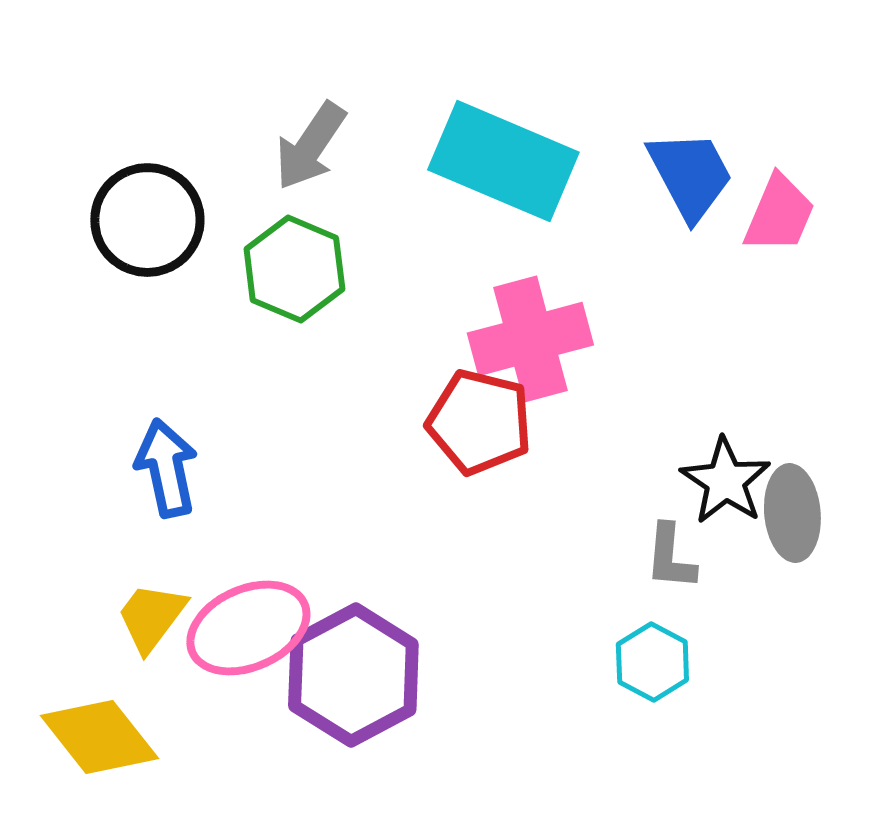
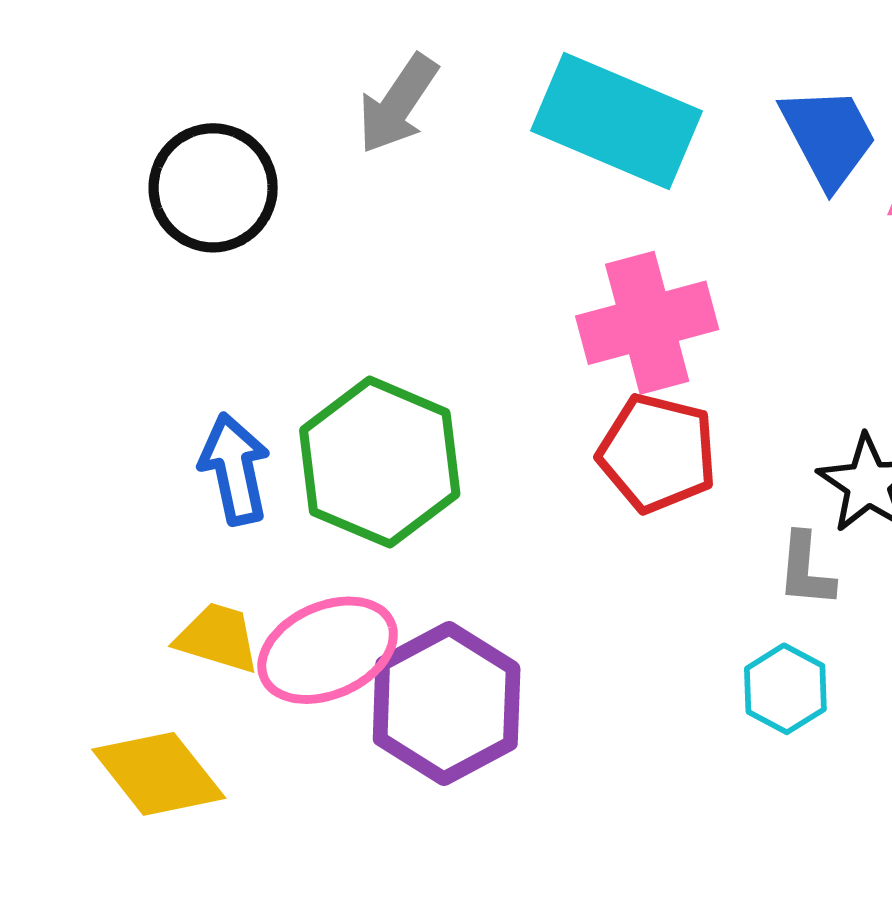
green hexagon: (294, 269) -> (380, 462), moved, size x1.4
red pentagon: (479, 422) -> (657, 453), moved
yellow trapezoid: (151, 617) -> (218, 638), turned 70

